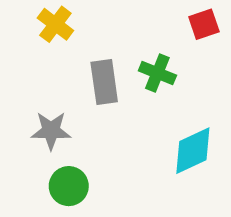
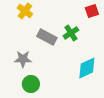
green cross: (157, 73) -> (71, 33), turned 35
gray rectangle: (104, 82) -> (47, 37), turned -54

